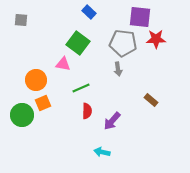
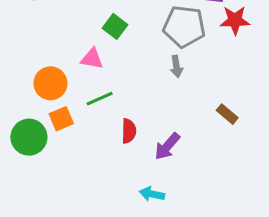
green square: (78, 43) -> (115, 26), size x0.7
green line: (81, 88) -> (100, 99), moved

